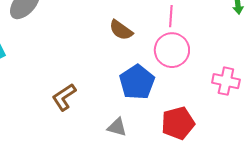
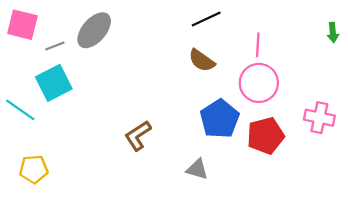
red pentagon: (178, 123) -> (266, 136), moved

